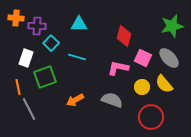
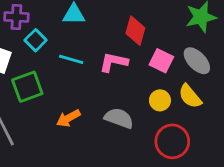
pink L-shape: (118, 68) -> (113, 62), moved

